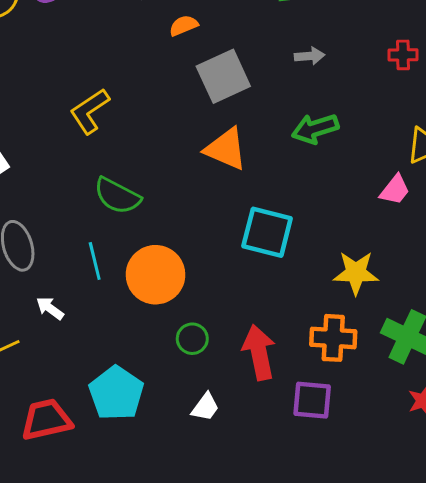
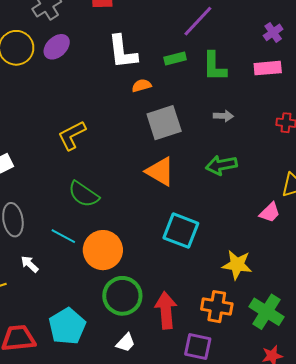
cyan line: (95, 261) -> (63, 236), turned -55
green circle: (192, 339) -> (122, 296), size x1.8

